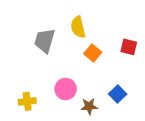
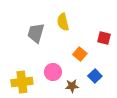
orange square: (93, 53) -> (80, 54), moved
yellow cross: (27, 101) -> (22, 82), size x1.5

